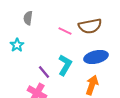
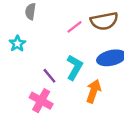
pink line: (65, 31) -> (74, 27), turned -64
orange arrow: (92, 85) -> (93, 91), moved

